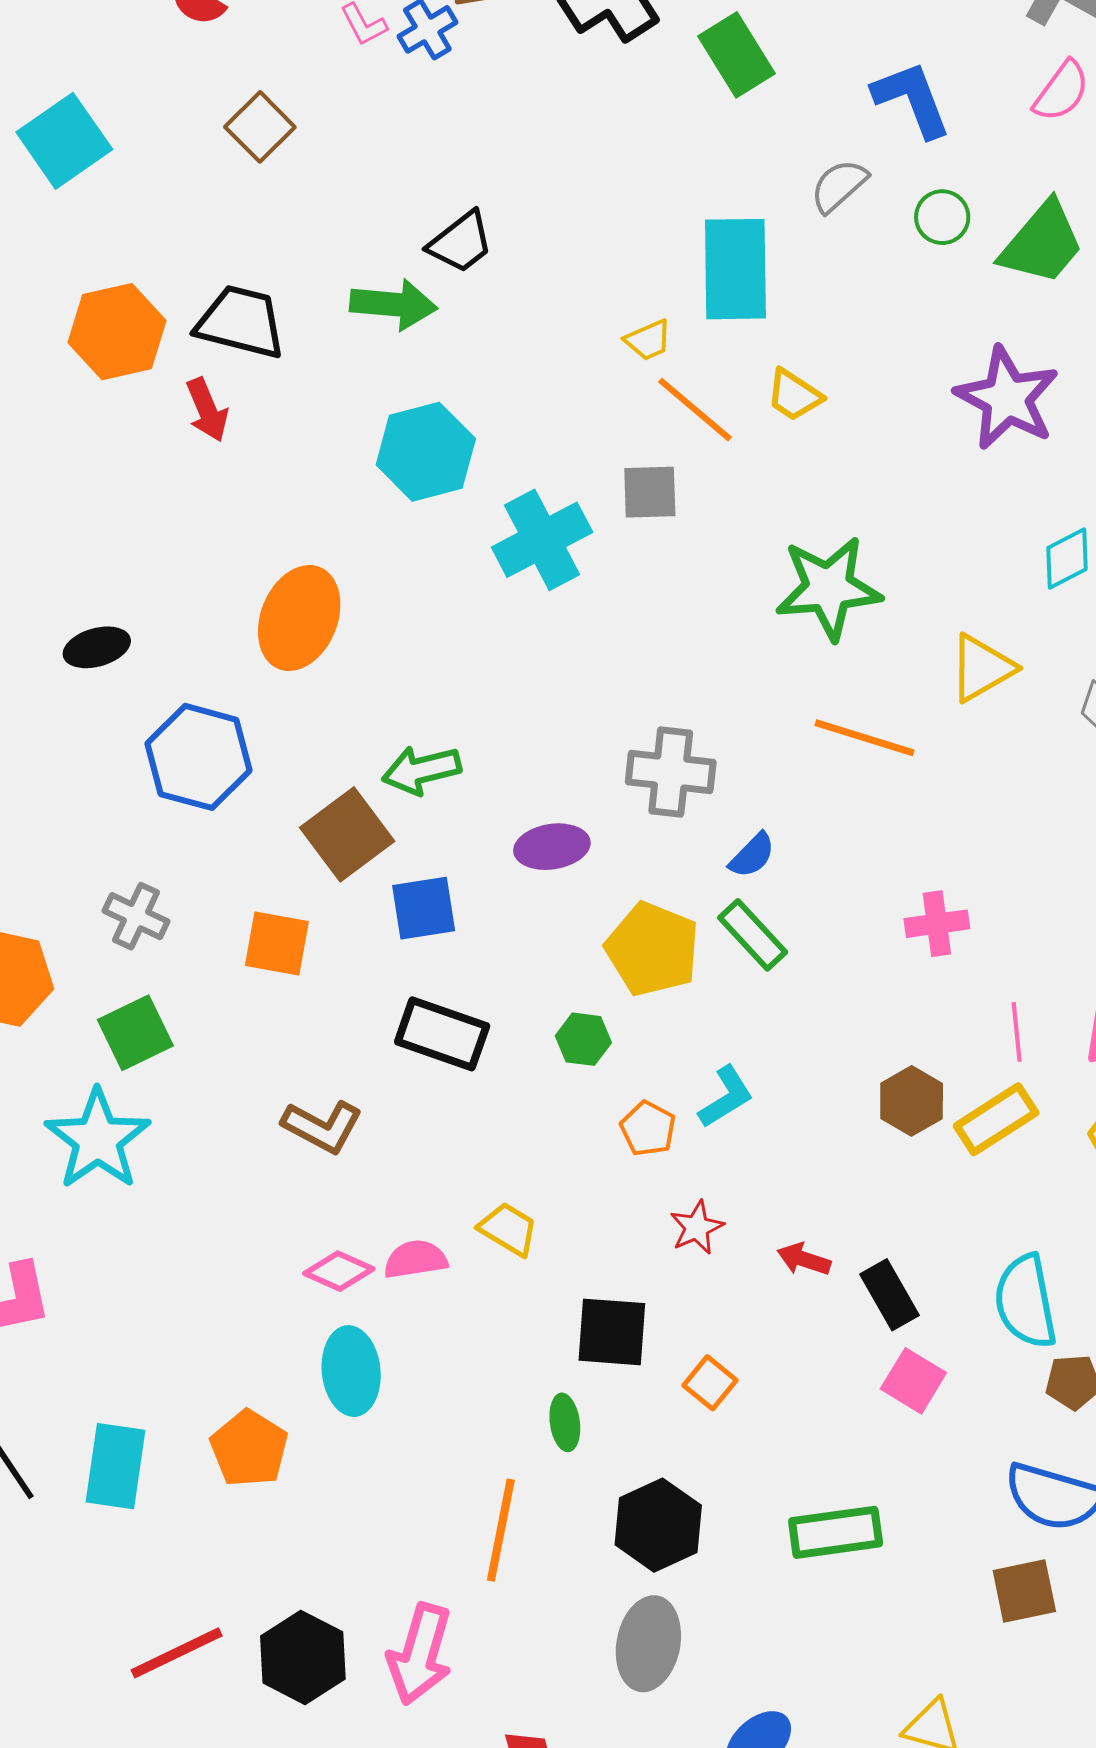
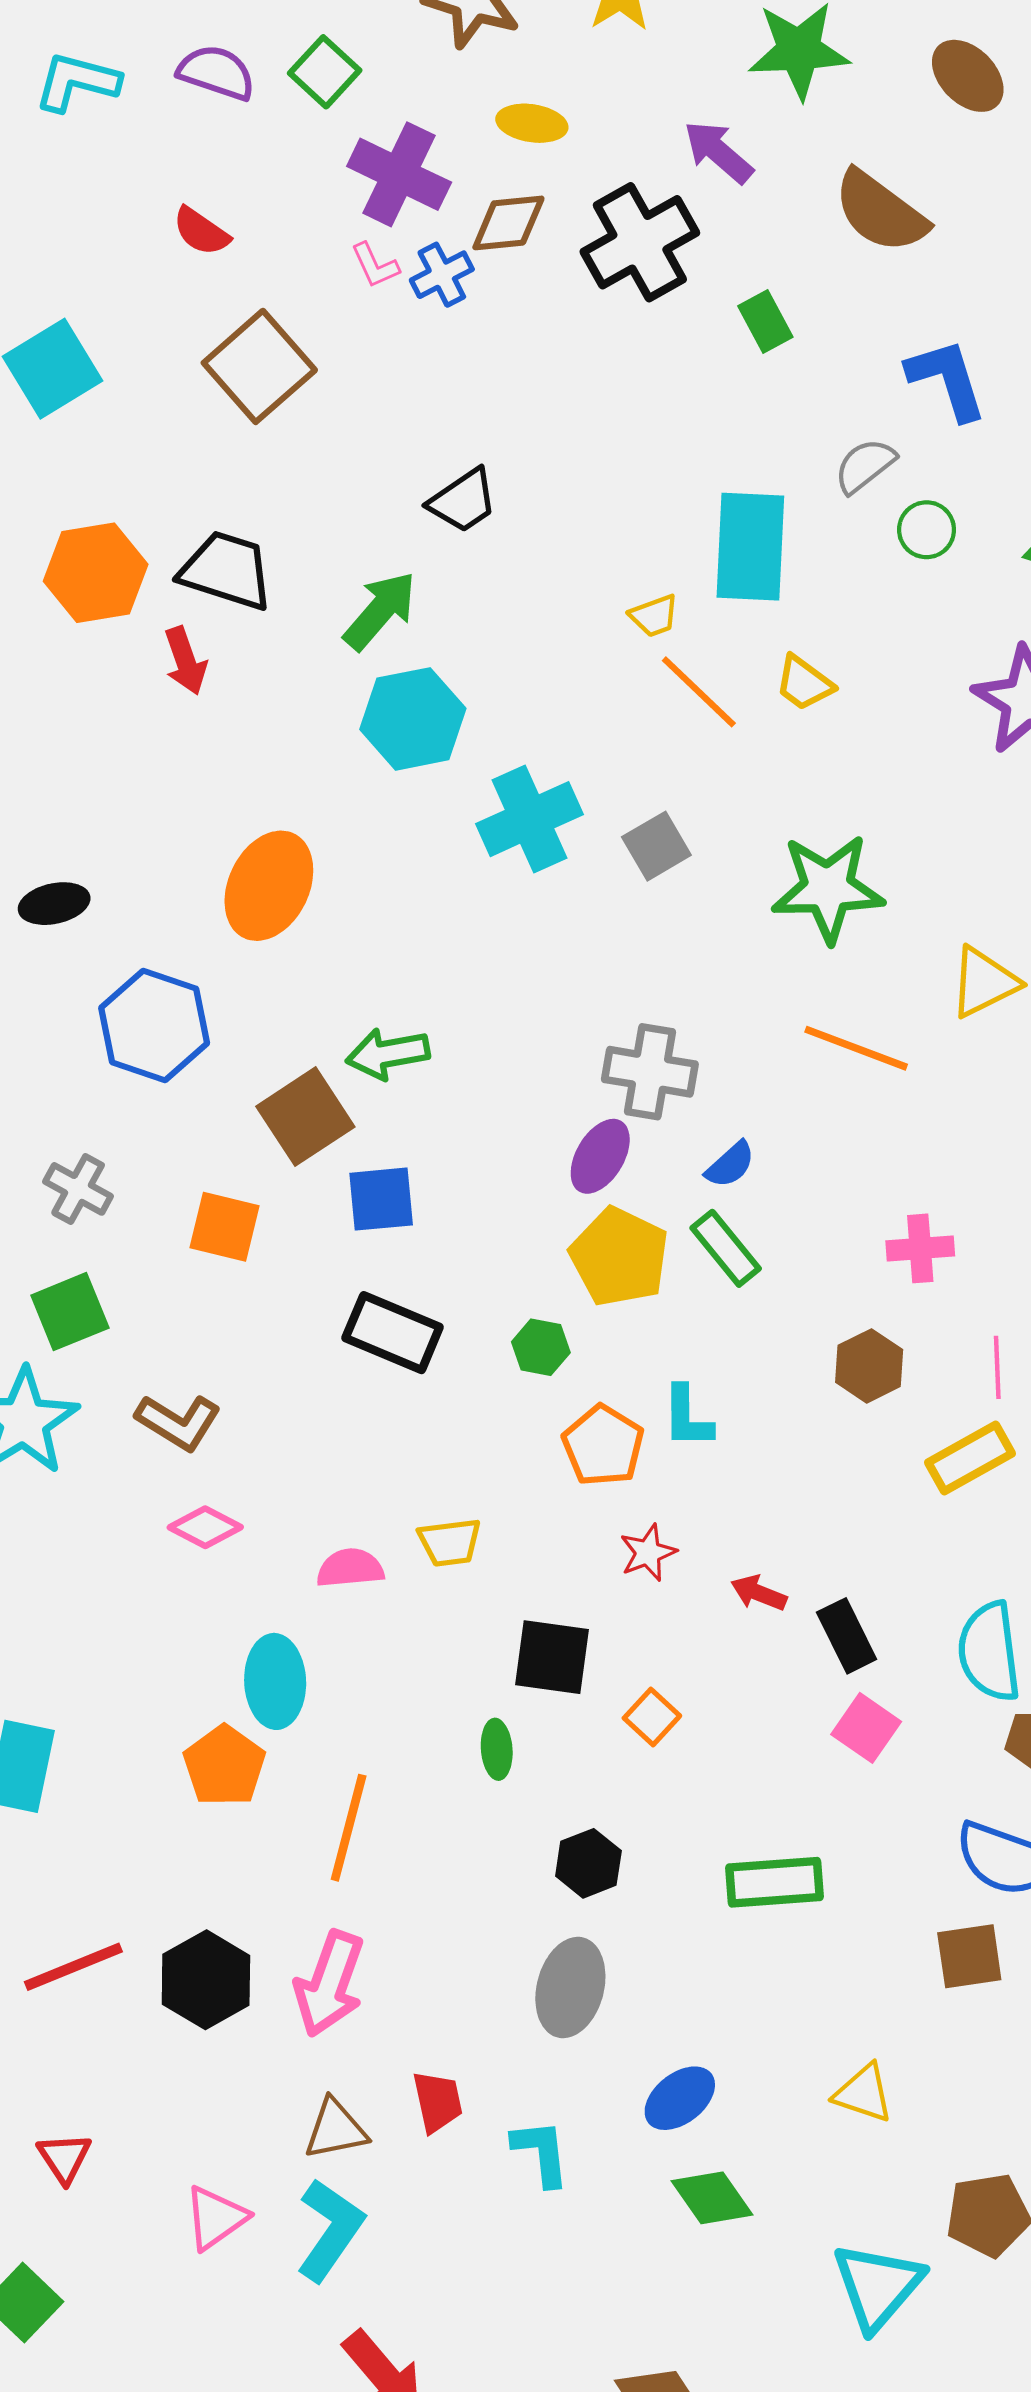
green rectangle: (737, 55) -> (765, 321), size x0.7
brown square: (260, 127) -> (259, 366), size x1.5
green circle: (942, 217) -> (927, 530), moved
green arrow: (394, 304) -> (380, 611), moved, turned -58
gray square: (650, 492) -> (656, 846), moved, turned -32
purple ellipse: (552, 847) -> (600, 1156), moved, turned -54
cyan L-shape: (726, 1097) -> (687, 1417), turned 118
brown hexagon: (912, 1101) -> (869, 1366), moved
brown L-shape: (322, 1126) -> (178, 1422), moved
orange pentagon: (648, 1129) -> (603, 1446), size x1.4
yellow trapezoid: (508, 1229) -> (450, 1542), turned 138
pink diamond: (339, 1271) -> (205, 1527), moved
orange pentagon: (249, 1448) -> (224, 1766), moved
black hexagon: (658, 1525) -> (588, 1863), size x0.7
orange line: (501, 1530) -> (349, 1828), moved

